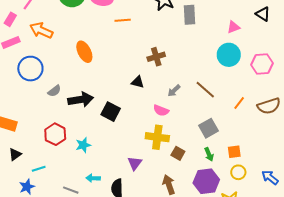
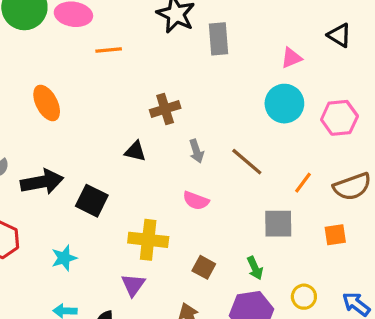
gray arrow: (174, 91) -> (196, 151), moved, turned -64
pink semicircle: (161, 110) -> (196, 201), moved
gray square: (208, 128) -> (278, 224), moved, turned 30
yellow cross: (157, 137) -> (148, 240), moved
cyan star: (83, 145) -> (64, 258), moved
orange square: (234, 152) -> (335, 235), moved

